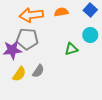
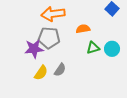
orange semicircle: (61, 12) -> (83, 29), moved
cyan circle: (90, 35) -> (112, 49), moved

